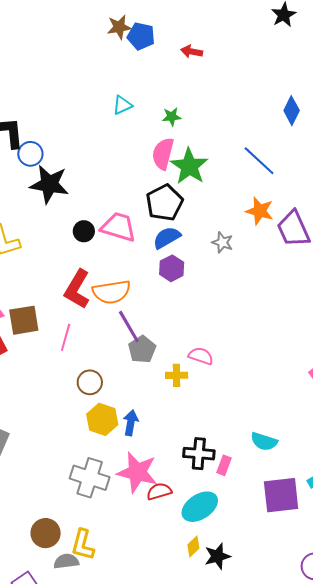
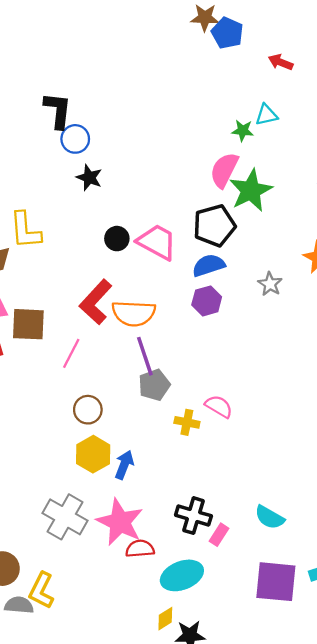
cyan triangle: (122, 105) -> (266, 115), moved
black star: (49, 184) -> (89, 178), size x0.6

